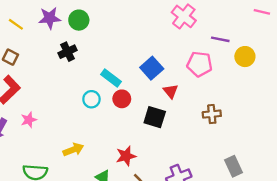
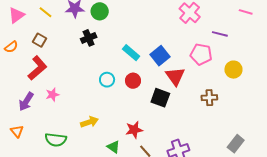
pink line: (262, 12) -> (246, 12), moved
yellow circle: (245, 57) -> (233, 70), moved
cyan rectangle: (111, 78) -> (131, 53), moved
red triangle: (171, 91) -> (175, 76), size x1.5
gray rectangle: (233, 166) -> (236, 144), moved, turned 60

